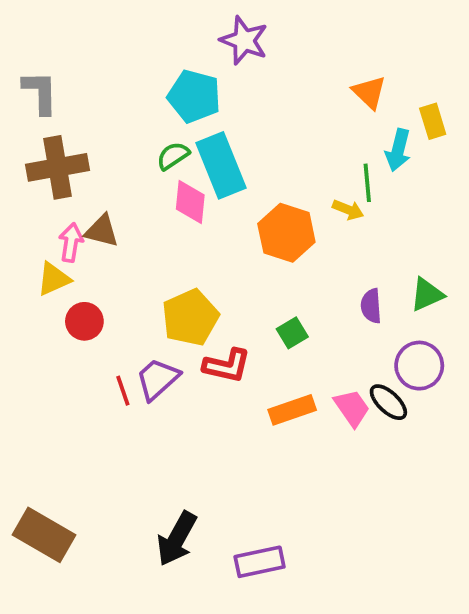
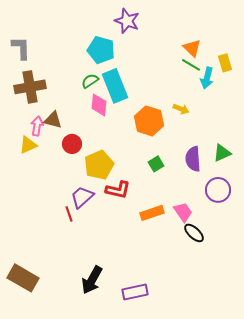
green line: (367, 183) -> (191, 65), moved, turned -54
purple semicircle: (371, 306) -> (193, 159), size x1.4
red circle: (84, 321) -> (72, 144), moved
green square: (292, 333) -> (156, 164), moved
red line: (123, 391) -> (69, 214), moved
black ellipse: (388, 402) -> (194, 233), moved

